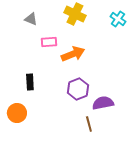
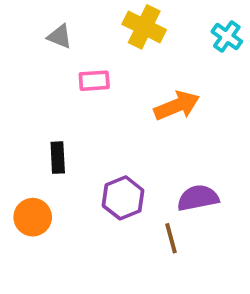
orange arrow: (73, 54) -> (177, 106), moved
purple hexagon: (78, 89) -> (123, 198), moved

